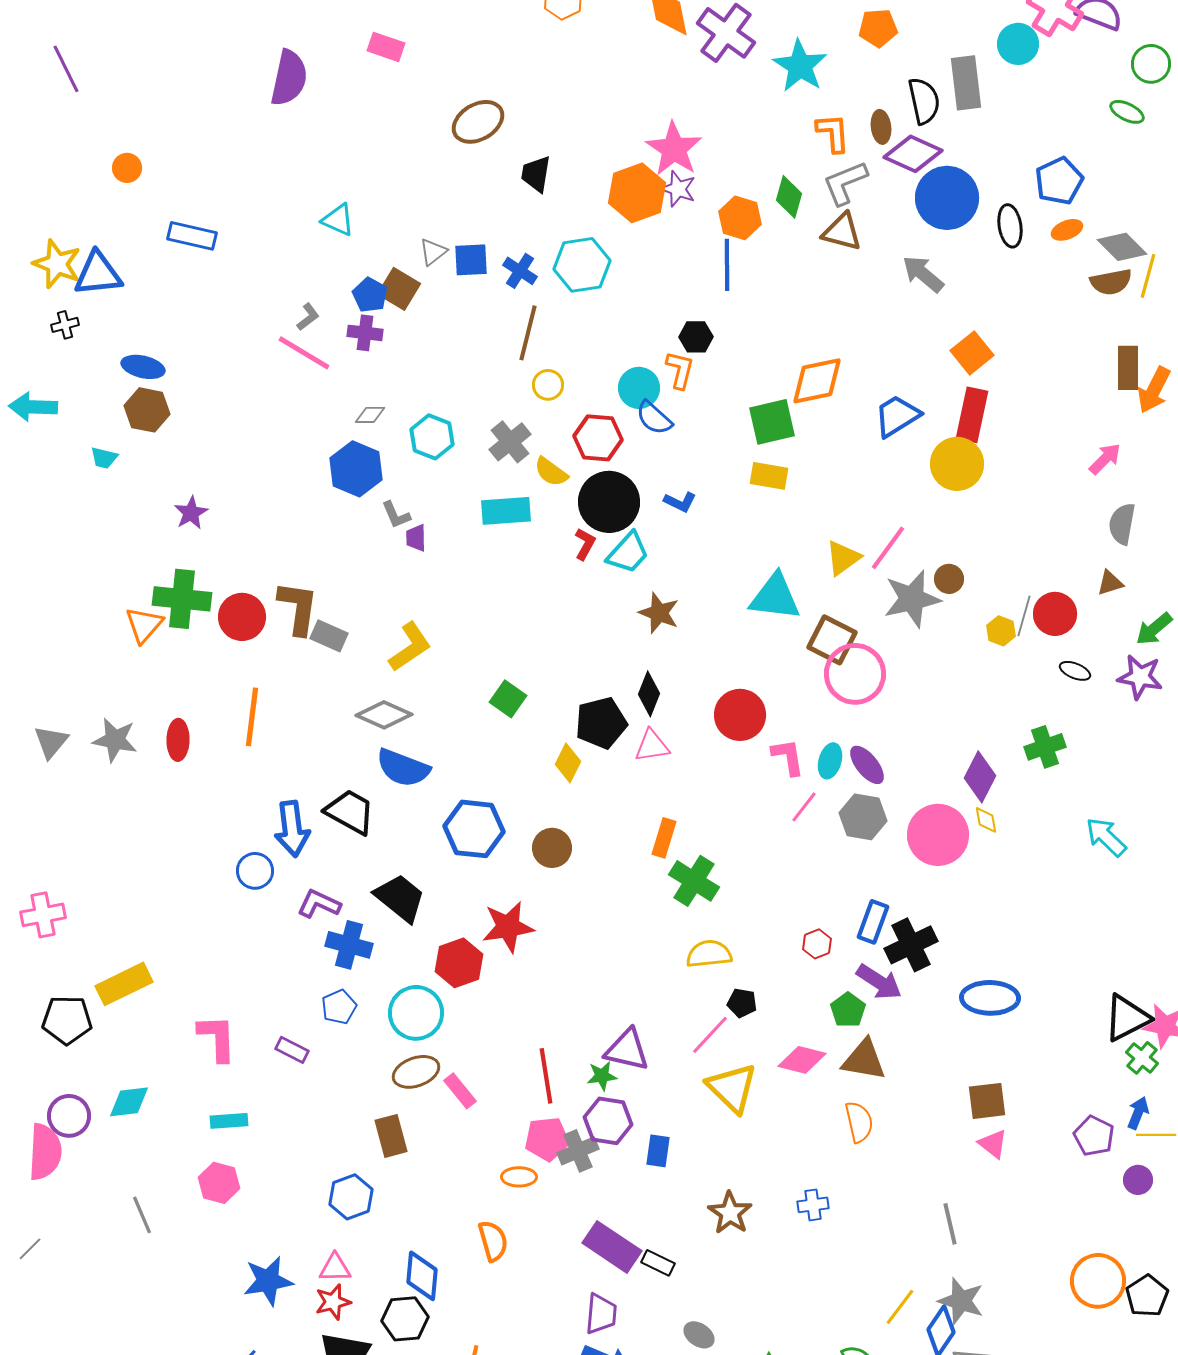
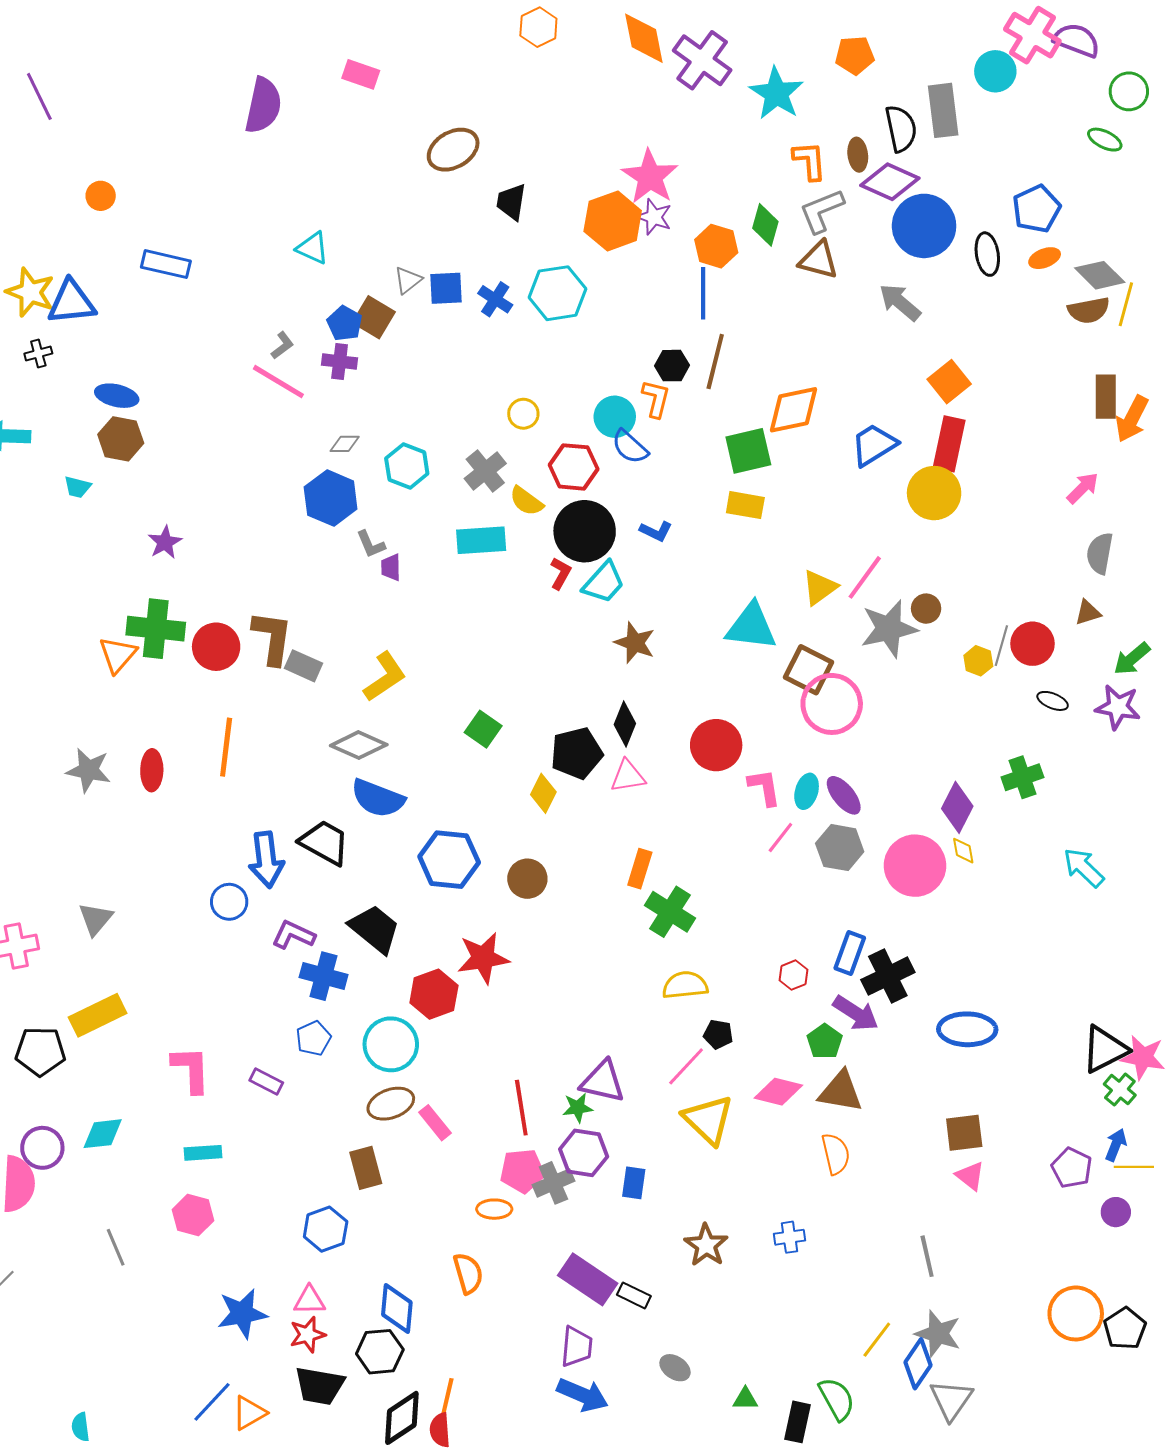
brown line: (528, 333) -> (715, 362), moved
gray triangle: (51, 742) -> (96, 919), moved

